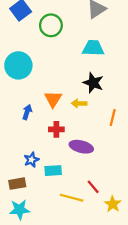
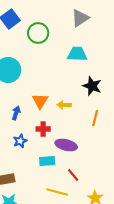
black star: (93, 83) -> (92, 86), moved
blue star: (31, 160) -> (20, 141), moved
cyan rectangle: (53, 171) -> (47, 161), moved
red line: (93, 187) -> (73, 175), moved

